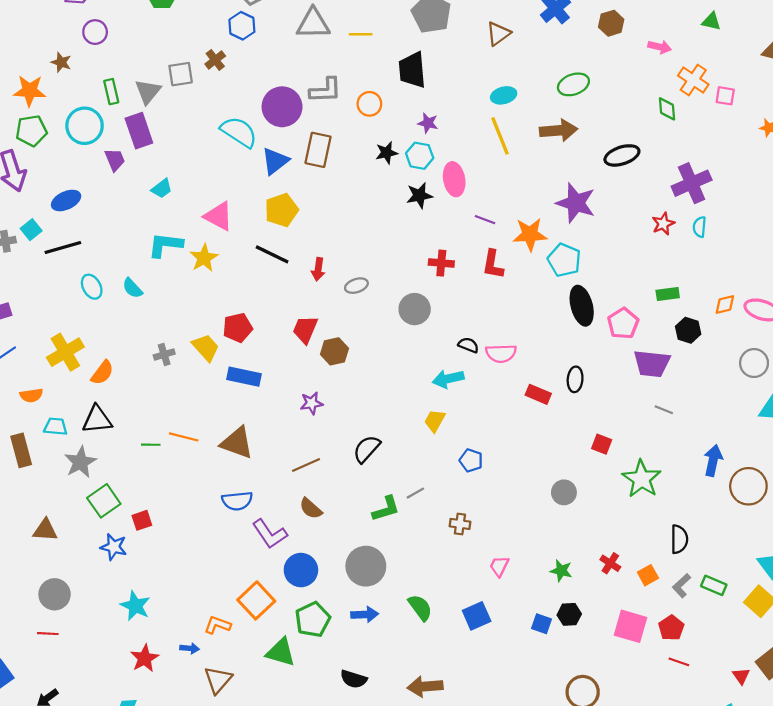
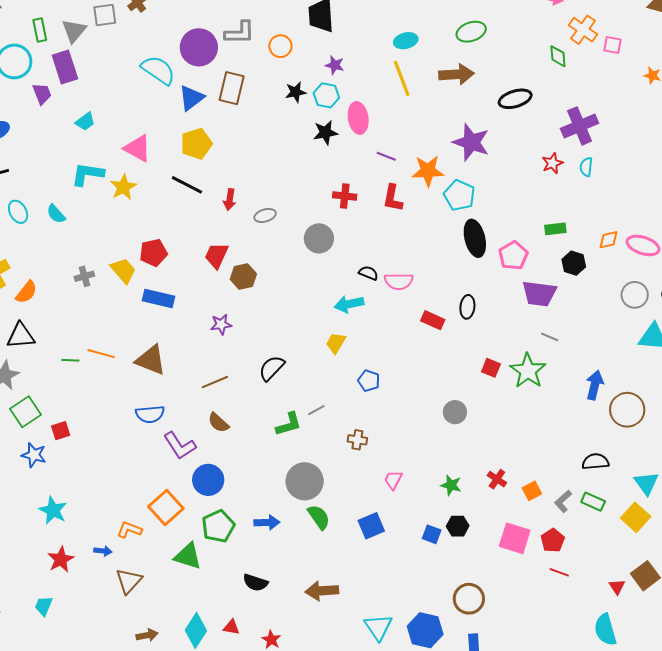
green star: (642, 479) -> (528, 371), moved
black semicircle: (679, 539) -> (595, 462), moved, turned -96
gray circle: (366, 566) -> (305, 481), moved

